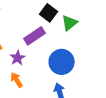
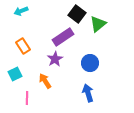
purple star: (18, 58) -> (55, 59), moved
blue circle: (62, 62) -> (90, 63), size x0.7

